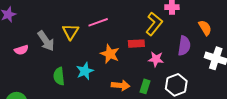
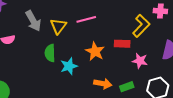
gray arrow: (46, 41) -> (33, 21), moved
green semicircle: (59, 76) -> (50, 53), moved
green rectangle: (145, 86) -> (127, 87), turned 48

